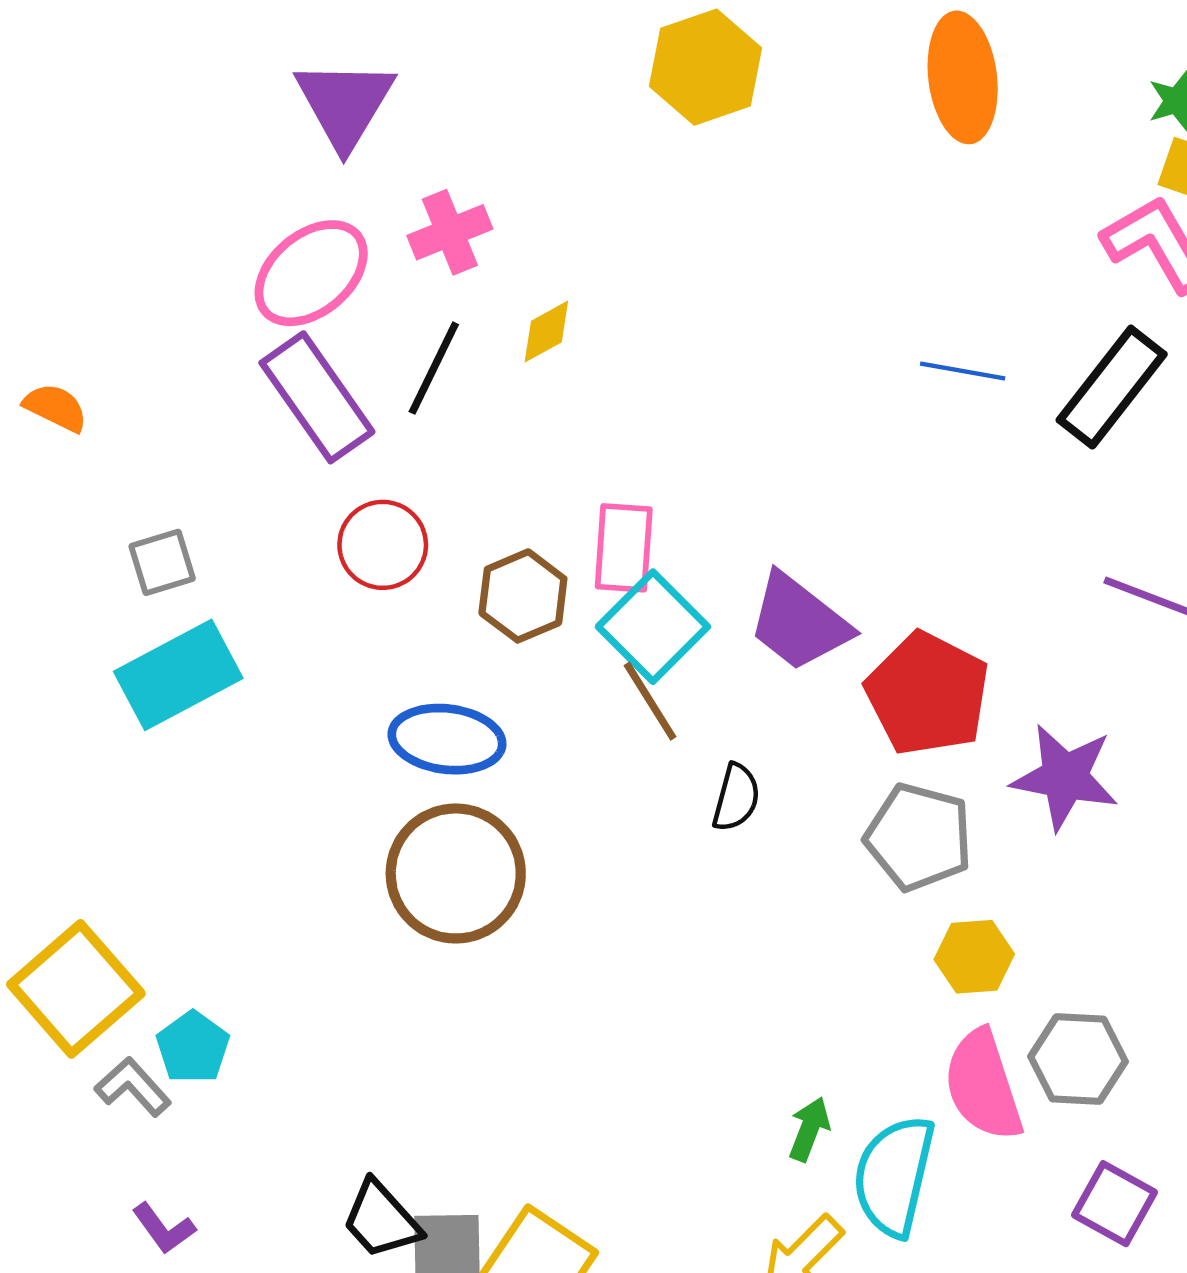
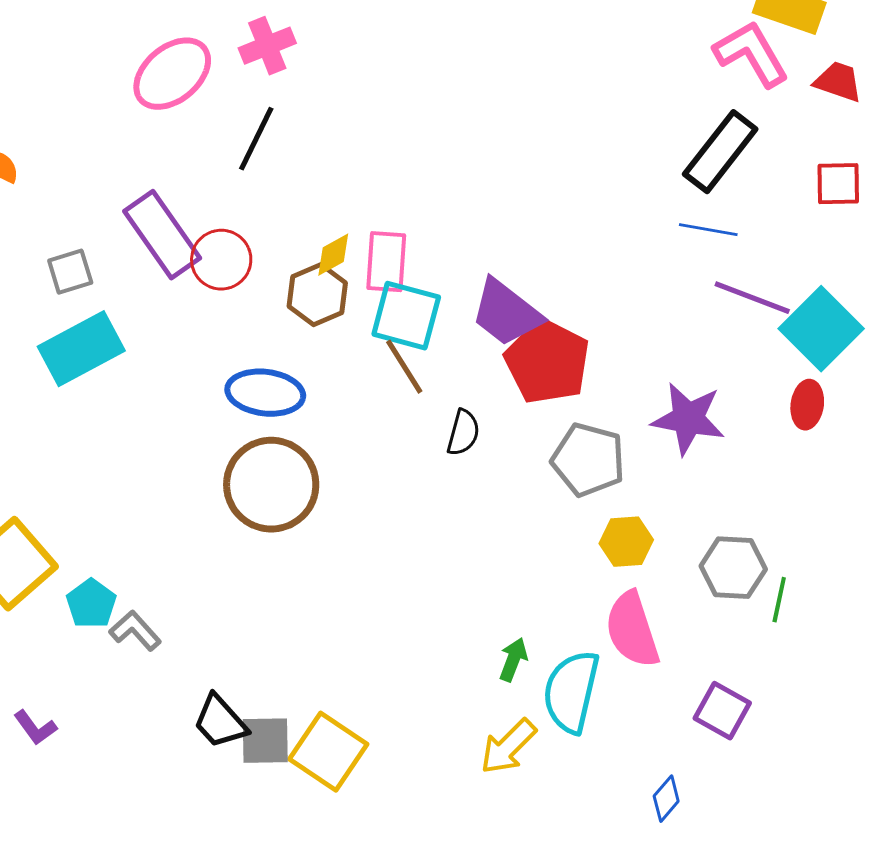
yellow diamond: (546, 332) -> (333, 255), moved
blue line: (963, 371) -> (708, 230), moved
purple rectangle: (317, 397) -> (162, 235), moved
cyan square: (653, 627) -> (406, 316), turned -30
red pentagon: (928, 694) -> (547, 362), moved
gray hexagon: (1078, 1059) -> (733, 568), moved
gray L-shape: (133, 1087) -> (135, 631), moved
purple L-shape: (164, 1228) -> (35, 728), moved

